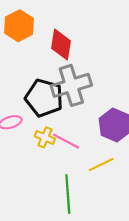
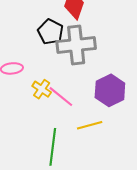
black pentagon: (44, 98) -> (51, 32), moved, size x0.7

